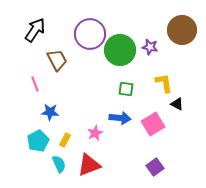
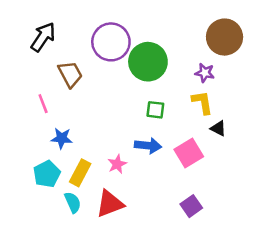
purple star: (150, 47) -> (205, 73), moved
yellow rectangle: (65, 140) -> (80, 173), size x1.5

